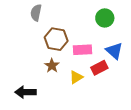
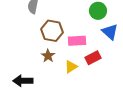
blue triangle: (114, 51) -> (110, 32), moved

